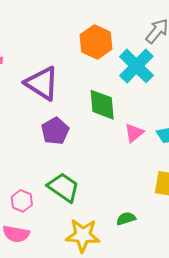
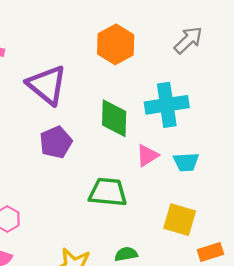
cyan cross: (136, 66) -> (167, 105), moved, turned 30
green trapezoid: (63, 187) -> (108, 192), moved, turned -36

